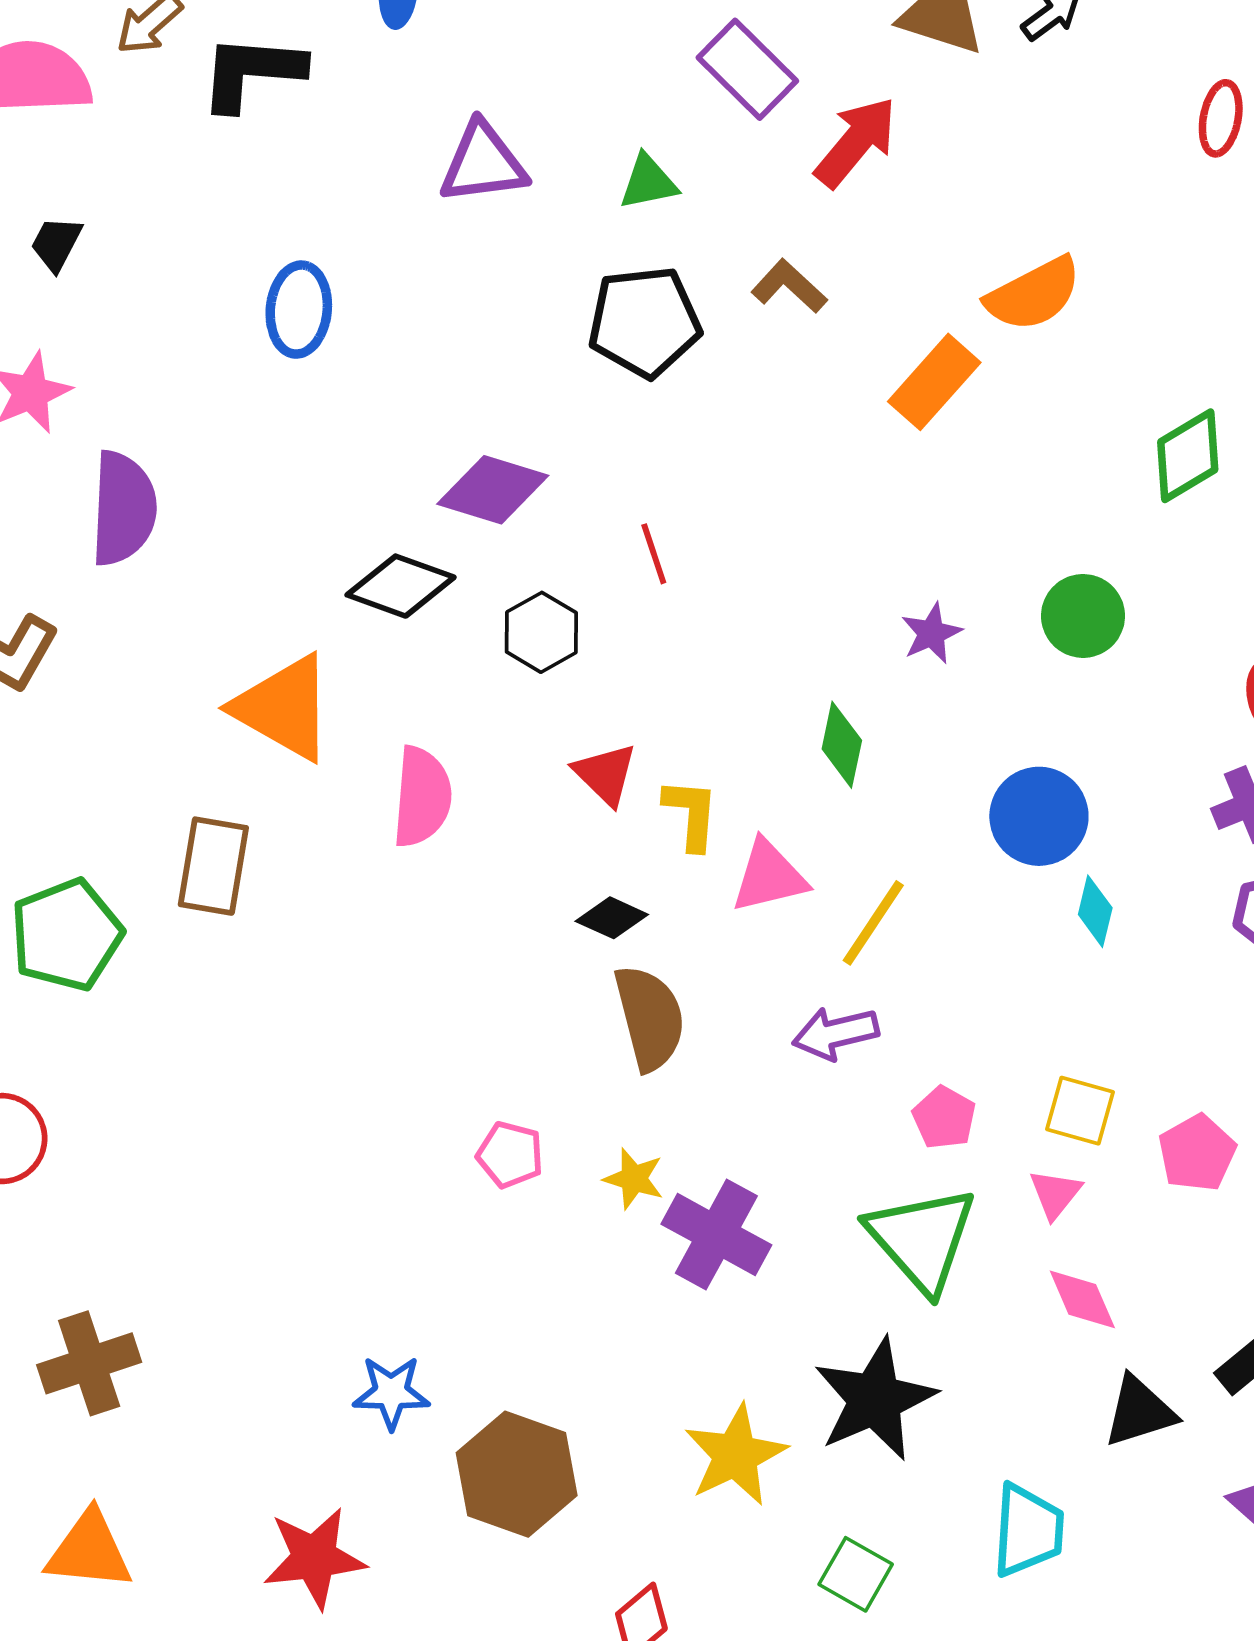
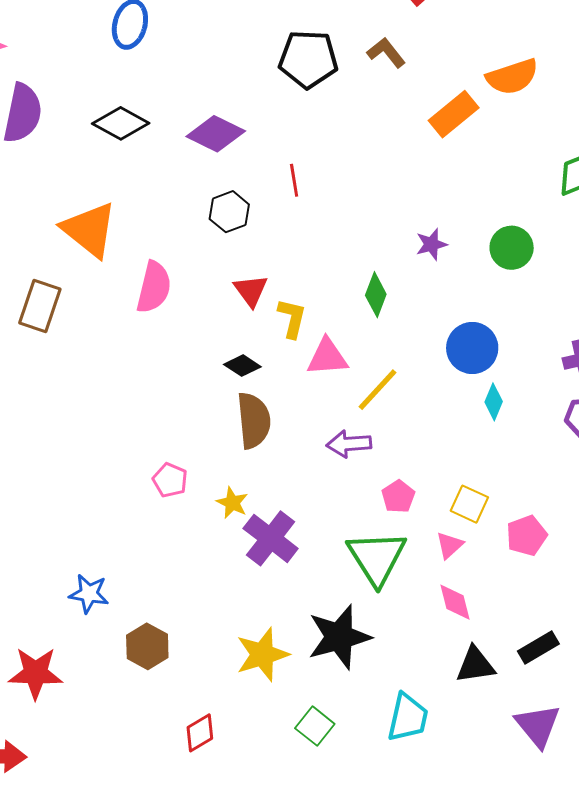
black diamond: (401, 586) -> (121, 123), moved
brown hexagon: (517, 1474) -> (147, 646), size x0.7

